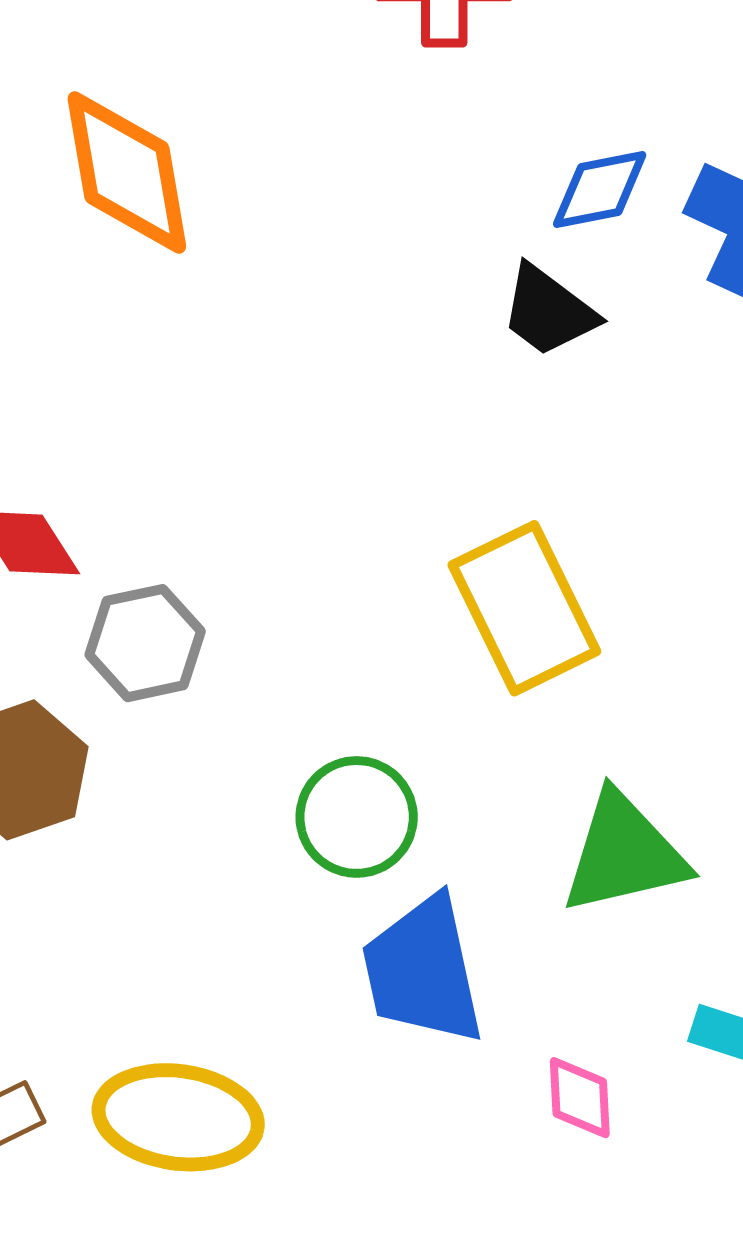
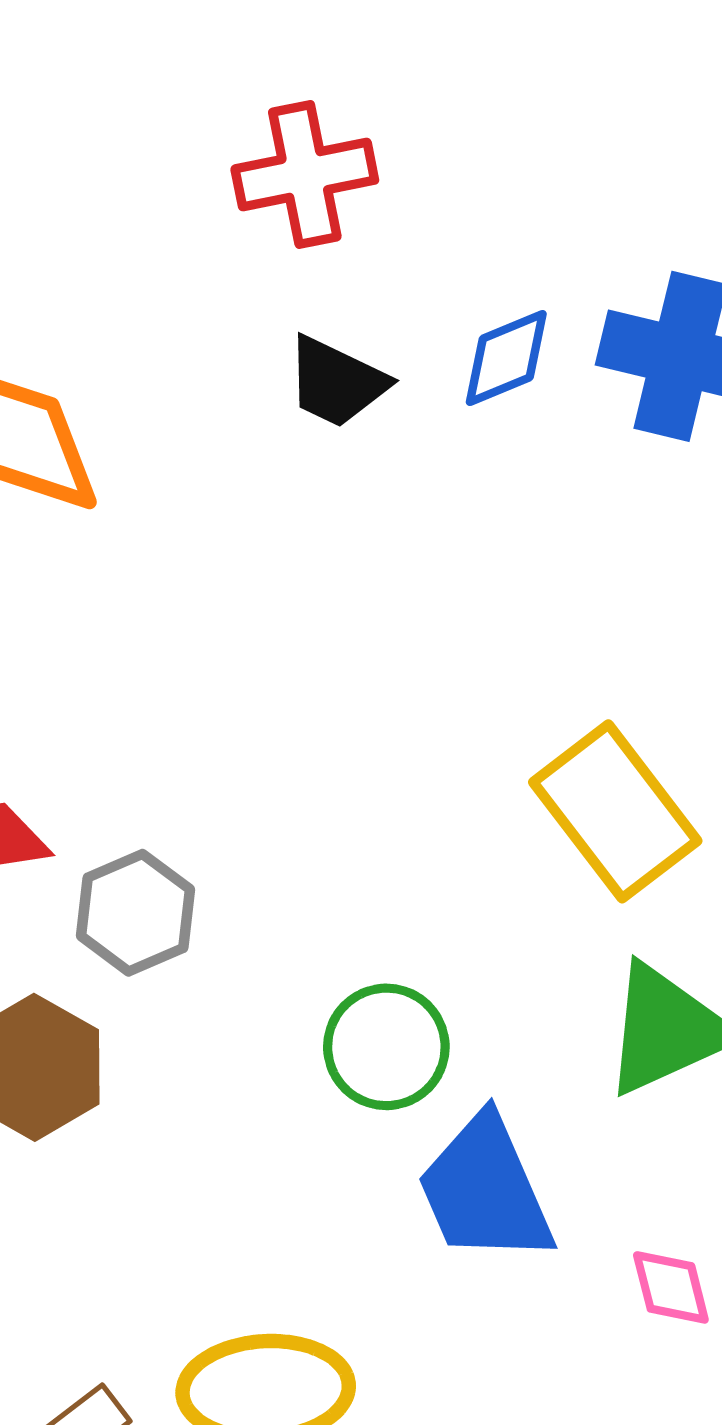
black trapezoid: (548, 311) -> (337, 382), moved
yellow rectangle: (524, 608) -> (615, 811), moved

